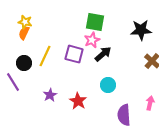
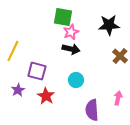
pink star: (92, 40) -> (71, 32), moved
purple square: (74, 54) -> (37, 71), moved
black arrow: (103, 54) -> (71, 49), turned 54

